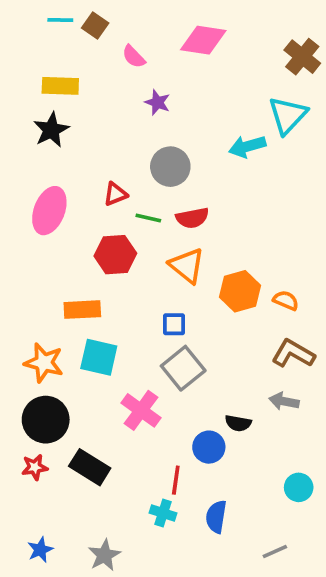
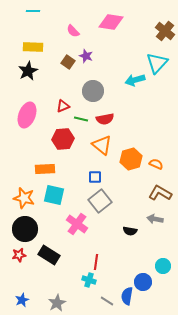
brown square: (95, 25) -> (68, 62), moved
blue circle: (209, 447) -> (143, 282), moved
blue semicircle: (216, 517) -> (127, 296), moved
gray line: (275, 552) -> (107, 301), moved, turned 56

